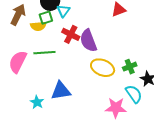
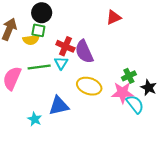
cyan triangle: (63, 11) -> (61, 63), moved
green square: (46, 18) -> (38, 30), turned 32
yellow ellipse: (103, 68) -> (89, 86), moved
pink star: (116, 108) -> (122, 93), moved

